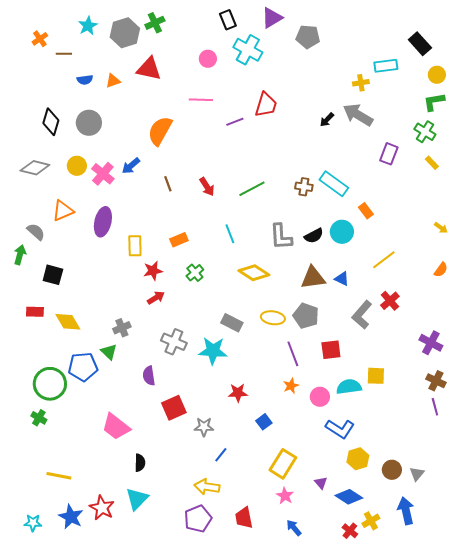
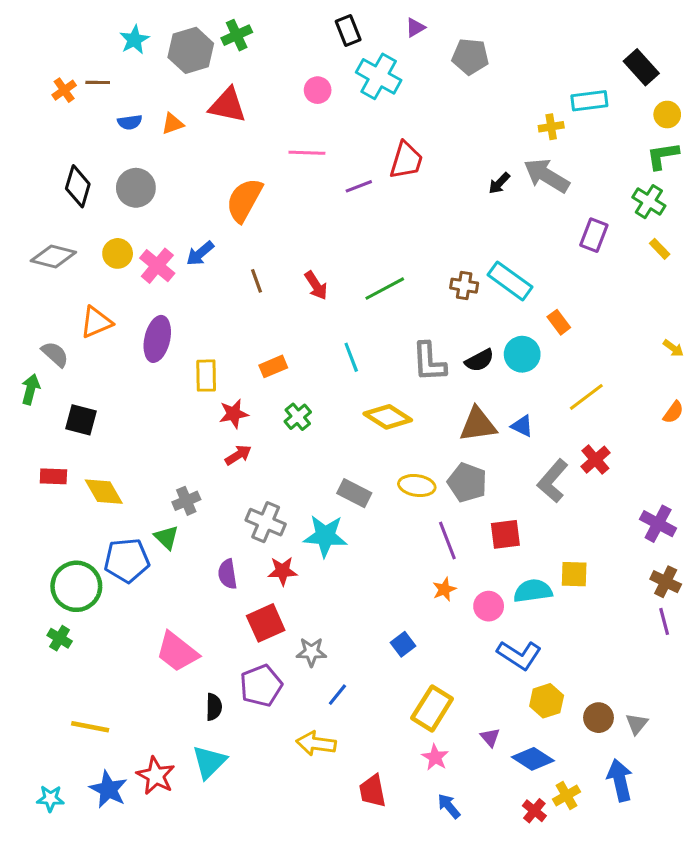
purple triangle: (272, 18) -> (415, 27), size x0.6
orange cross: (40, 39) -> (64, 90), moved
red star: (238, 393) -> (282, 571), moved
purple pentagon: (198, 519) -> (261, 686), moved

